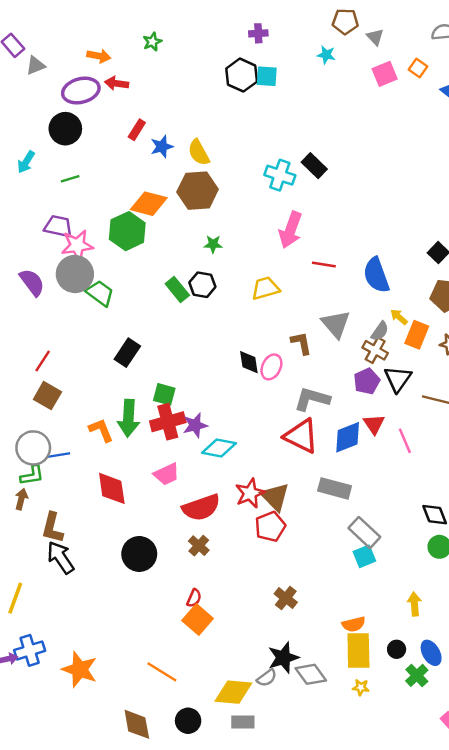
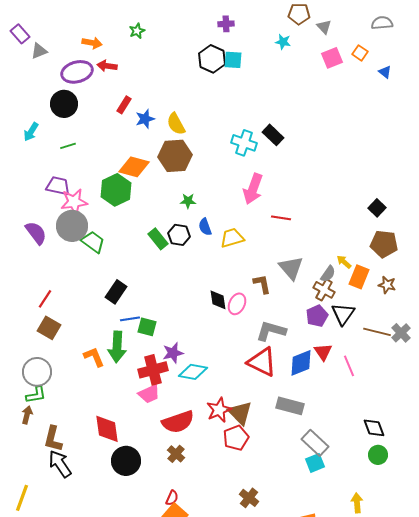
blue semicircle: (376, 275) -> (205, 227), moved, size x0.6
red cross: (168, 422) -> (153, 370), moved
blue line: (58, 455) -> (130, 319), moved
red diamond: (112, 488) -> (107, 429), moved

